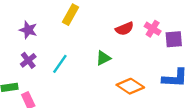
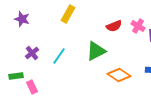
purple star: (28, 30) -> (22, 19), moved
green triangle: (103, 58) -> (96, 51), size x1.5

